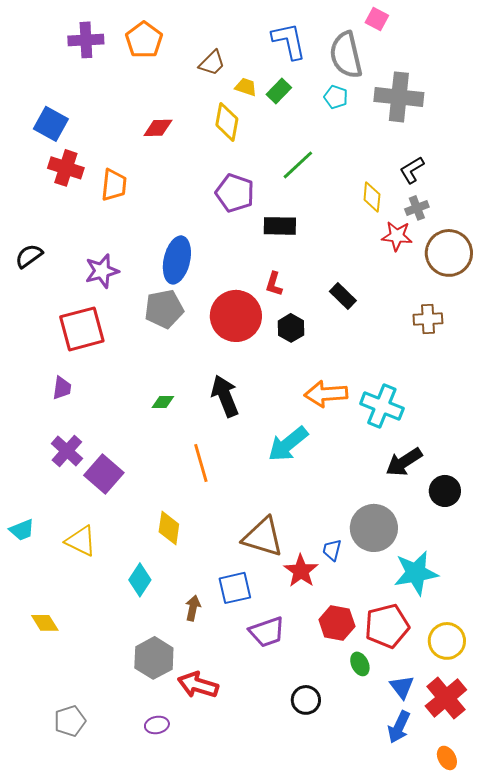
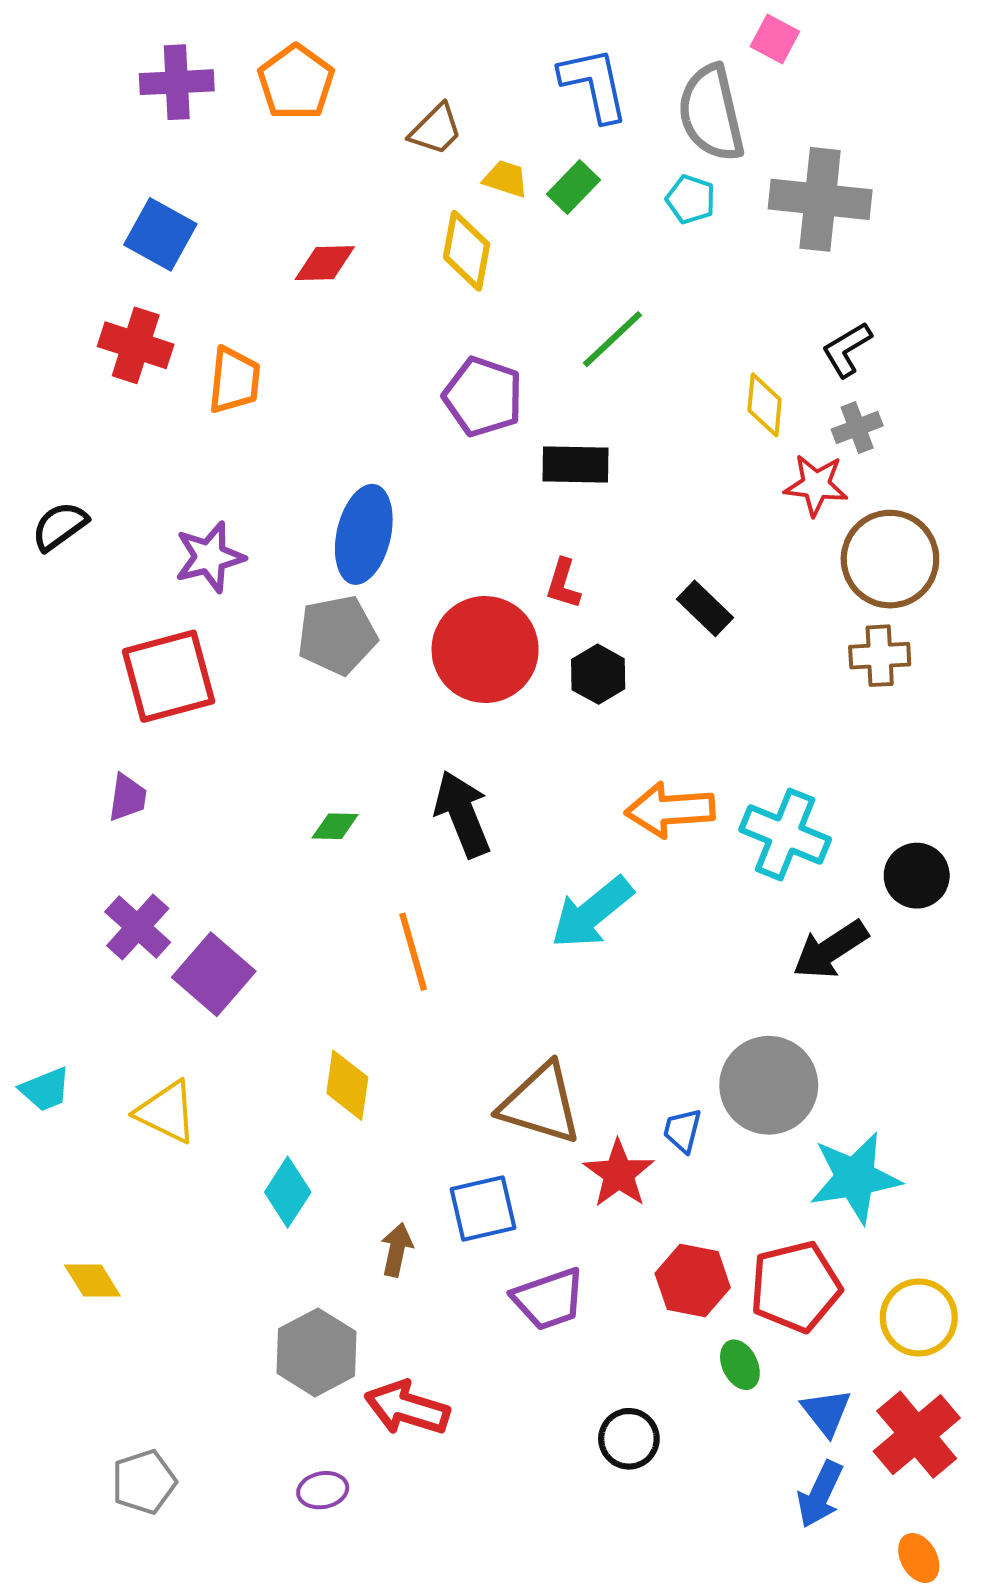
blue square: (51, 124) -> (160, 234), moved
brown circle: (449, 253) -> (890, 559), moved
black circle: (445, 491) -> (917, 876), moved

